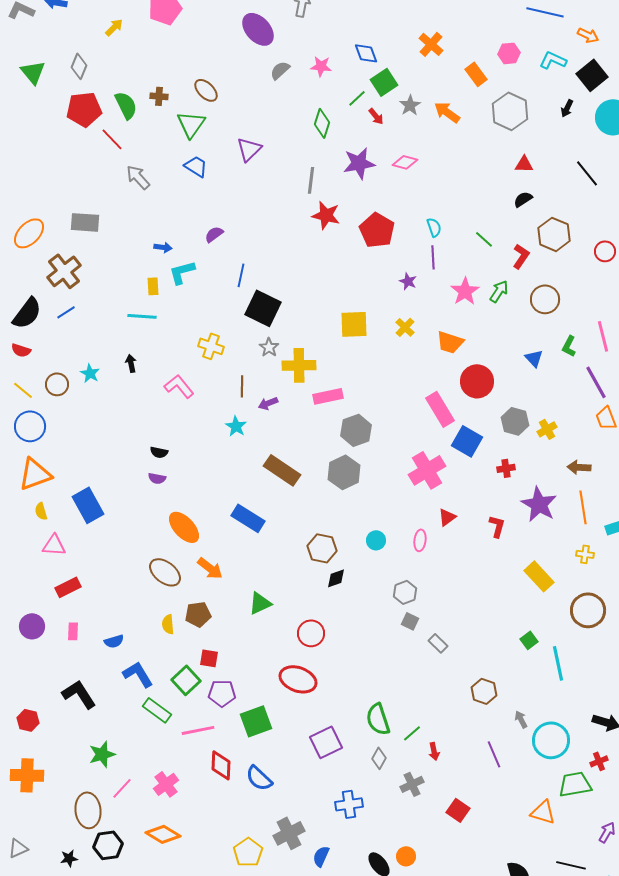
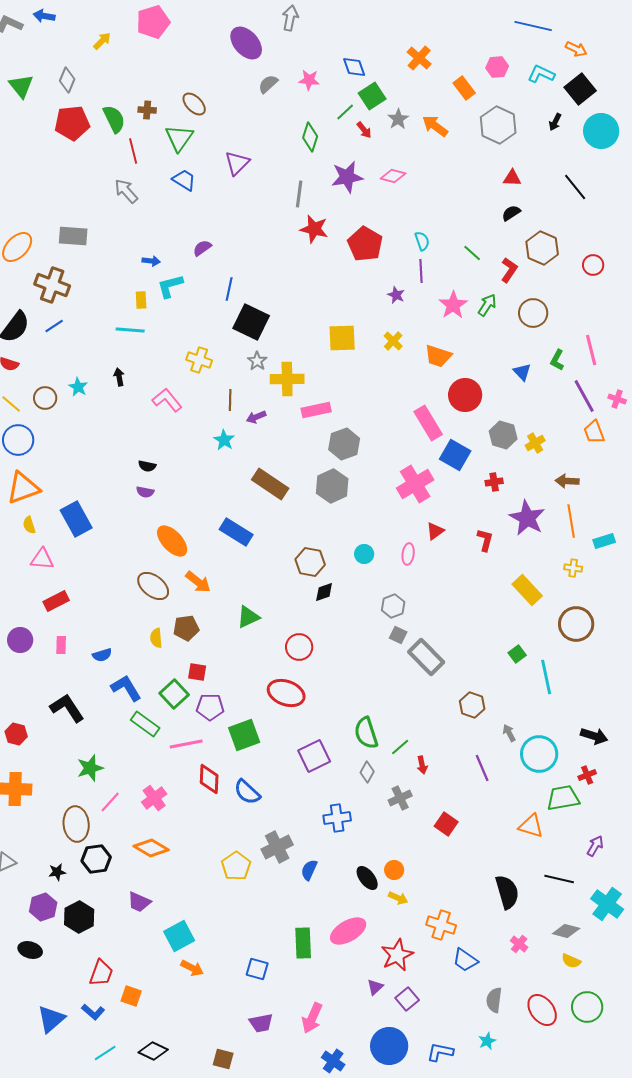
red line: (112, 139) -> (133, 151), moved, turned 30
brown cross: (64, 271) -> (52, 285), turned -32
gray rectangle: (438, 643) -> (426, 657), size x1.8

